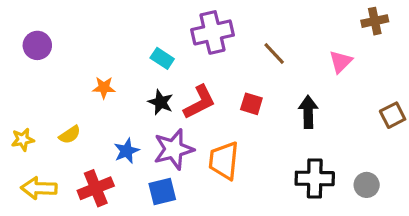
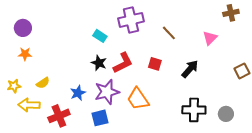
orange star: (104, 88) -> (25, 54), moved
black arrow: (308, 112) -> (190, 69), turned 42
orange trapezoid: (224, 161) -> (138, 99), turned -40
yellow arrow: (39, 188) -> (29, 105), moved

